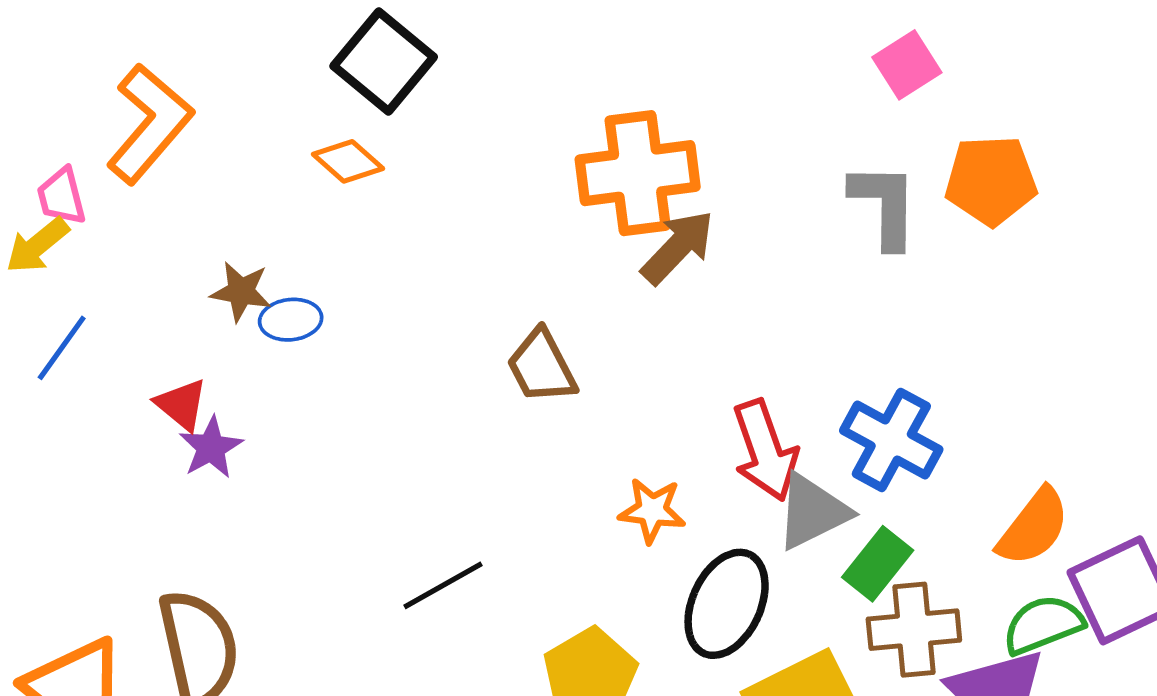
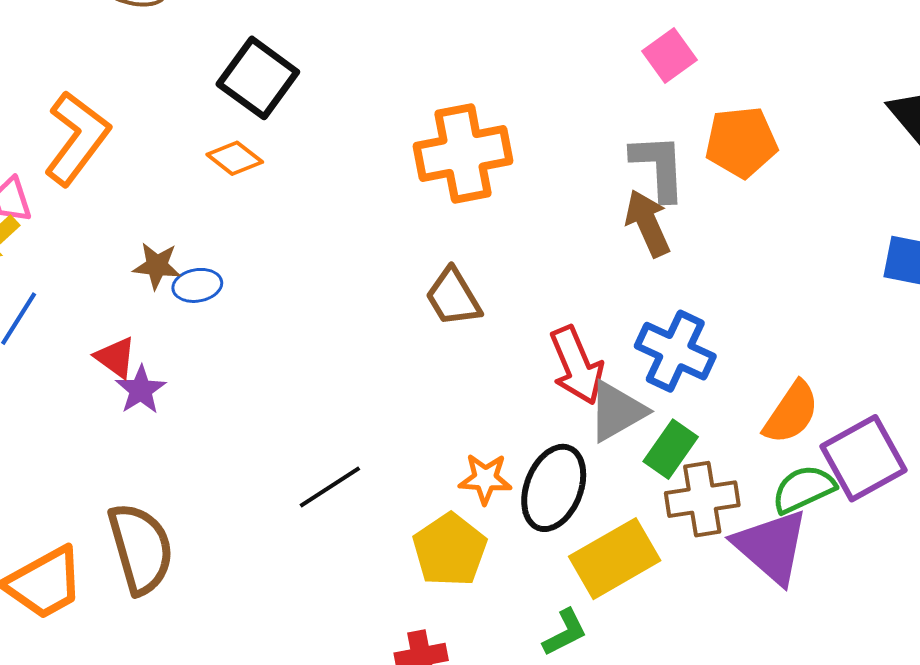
brown arrow: (678, 247) -> (648, 223), moved, turned -64
brown trapezoid: (542, 367) -> (453, 297), moved
orange star: (652, 510) -> (485, 479), moved

